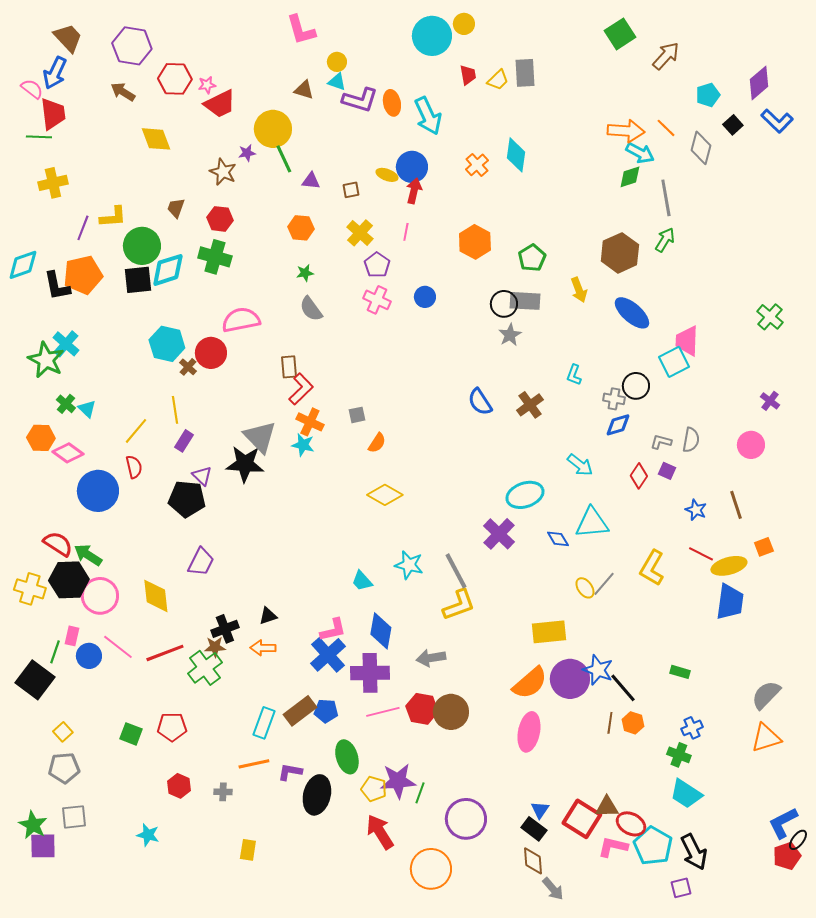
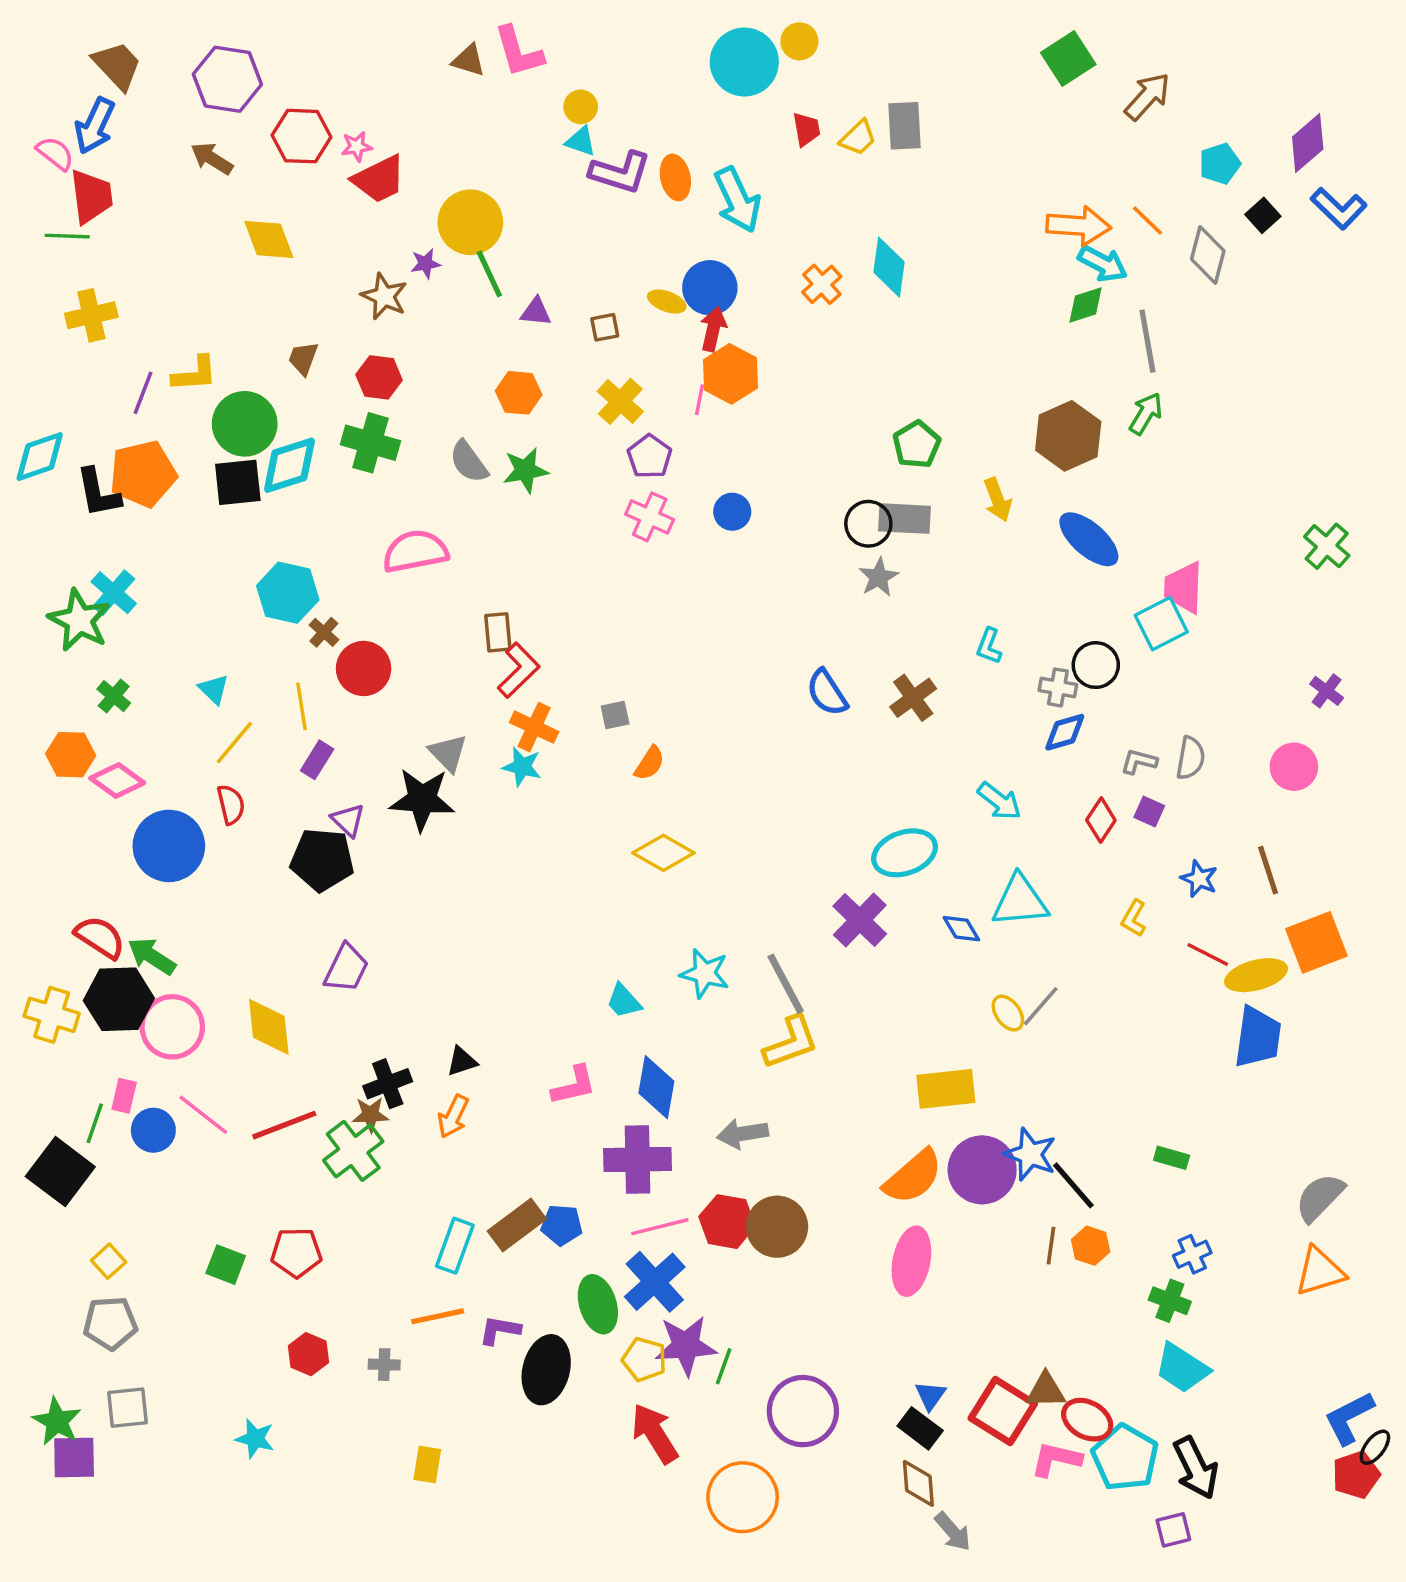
brown triangle: (304, 90) -> (469, 60), moved
orange hexagon: (475, 242) -> (731, 374), moved
green star: (305, 273) -> (525, 470), size x1.5
gray semicircle: (311, 309) -> (469, 462), moved
red circle: (211, 353) -> (364, 668), moved
cyan triangle: (87, 409) -> (214, 689), moved
gray triangle: (260, 437) -> (448, 753), size x0.7
orange square: (764, 547) -> (1316, 942), size x1.8
yellow L-shape: (652, 568) -> (1134, 918), moved, size x0.6
orange arrow: (263, 648) -> (453, 1116), turned -65
blue cross: (328, 655) -> (655, 1282), moved

